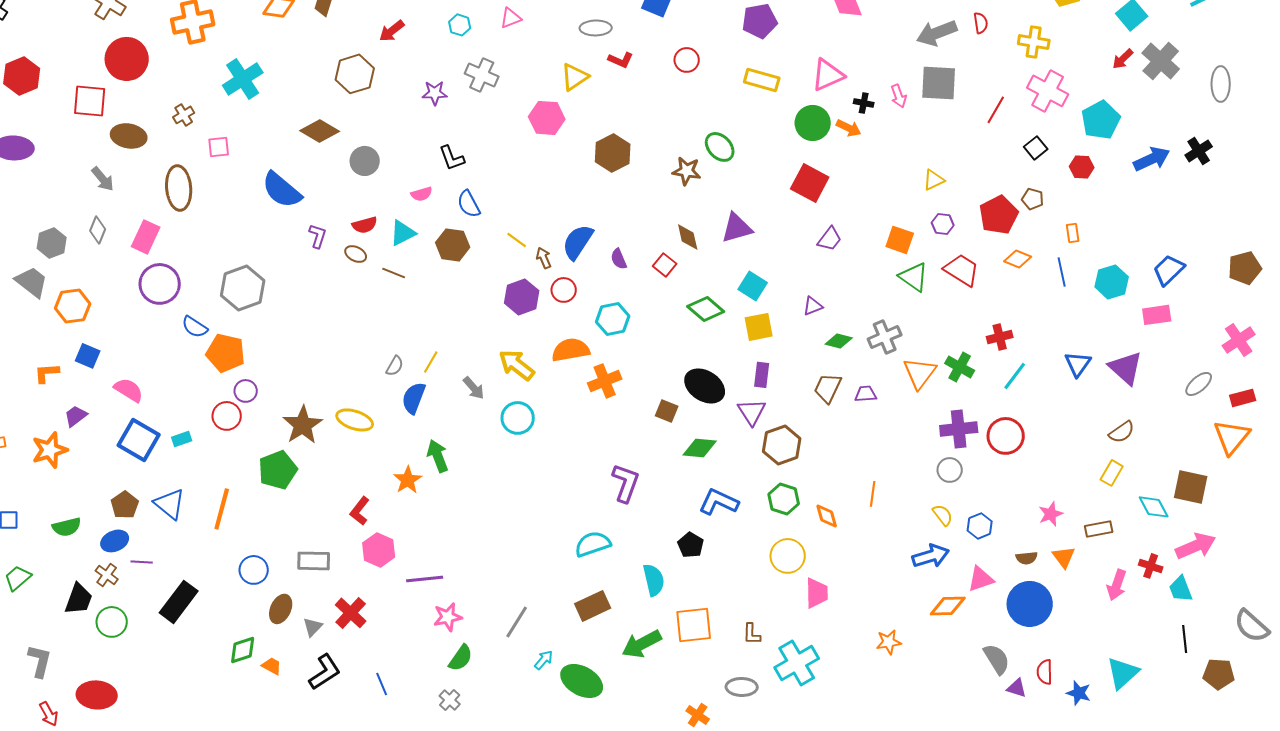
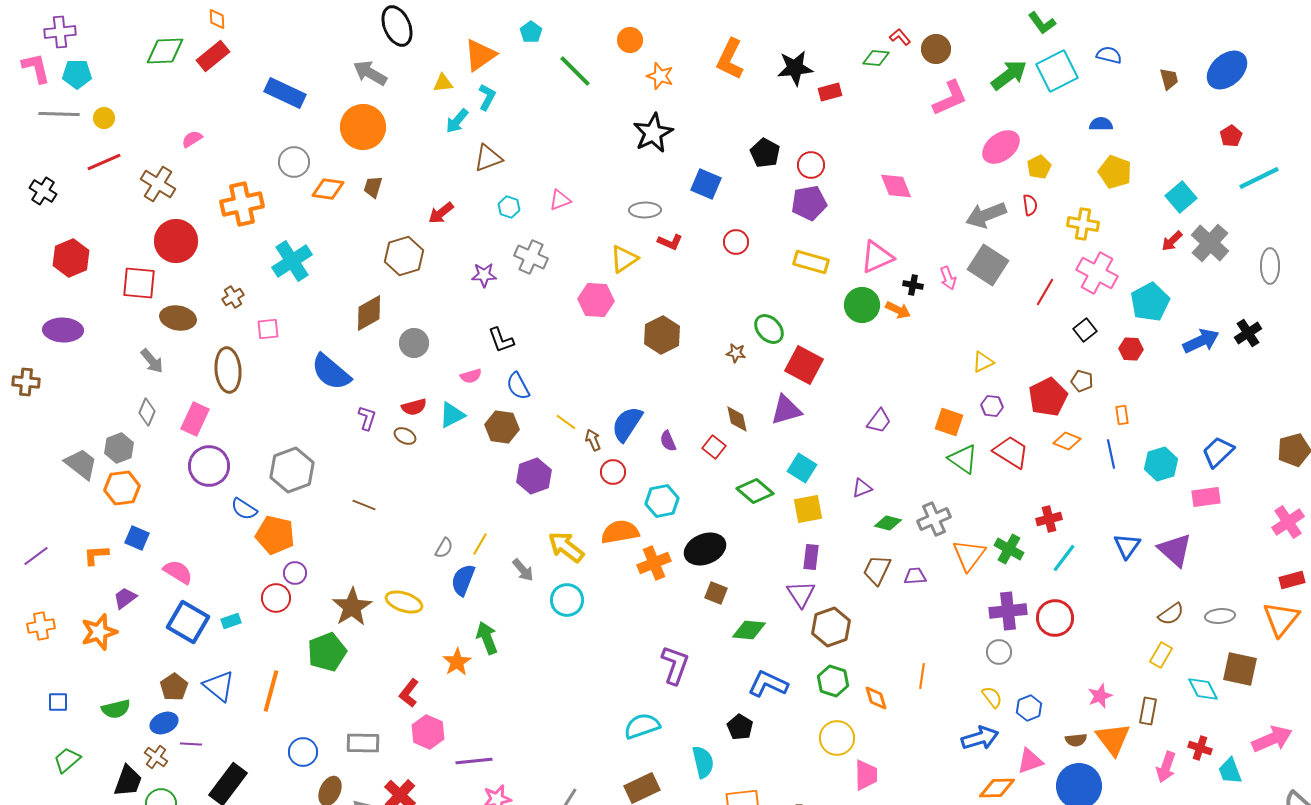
gray square: (939, 83) -> (988, 265), turned 30
brown diamond: (320, 131) -> (369, 313), turned -60
brown star: (687, 171) -> (736, 353), size x0.7
red square: (810, 183) -> (804, 365), moved
gray hexagon: (52, 243) -> (119, 448), moved
brown line: (394, 273) -> (364, 505), moved
purple hexagon: (522, 297) -> (534, 476), moved
gray ellipse: (1199, 384) -> (1220, 616), moved, turned 36
black ellipse: (705, 386) -> (705, 549), moved, turned -54
brown rectangle: (1099, 529) -> (1148, 711), turned -68
pink arrow: (1196, 546) -> (1272, 739), moved
orange triangle: (1064, 557) -> (1113, 739), size x1.5

